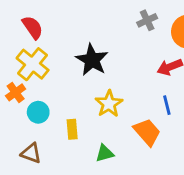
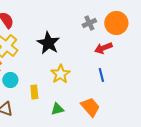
gray cross: (147, 20) -> (89, 23), moved
orange trapezoid: (147, 132) -> (90, 107), moved

